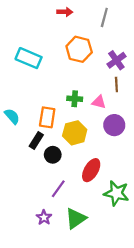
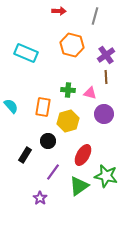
black rectangle: (36, 140) -> (25, 155), moved
green triangle: (76, 218) -> (79, 186), moved

